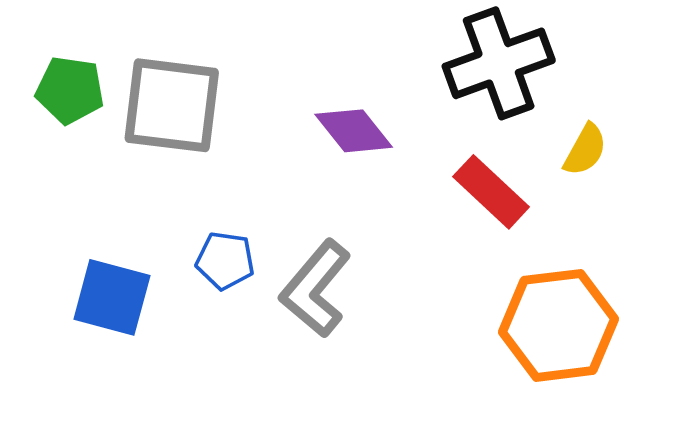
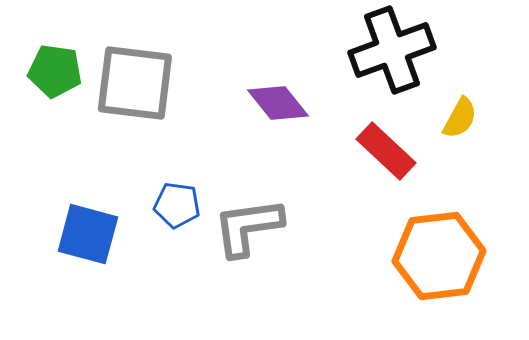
gray L-shape: (315, 289) -> (248, 227), turned 42

